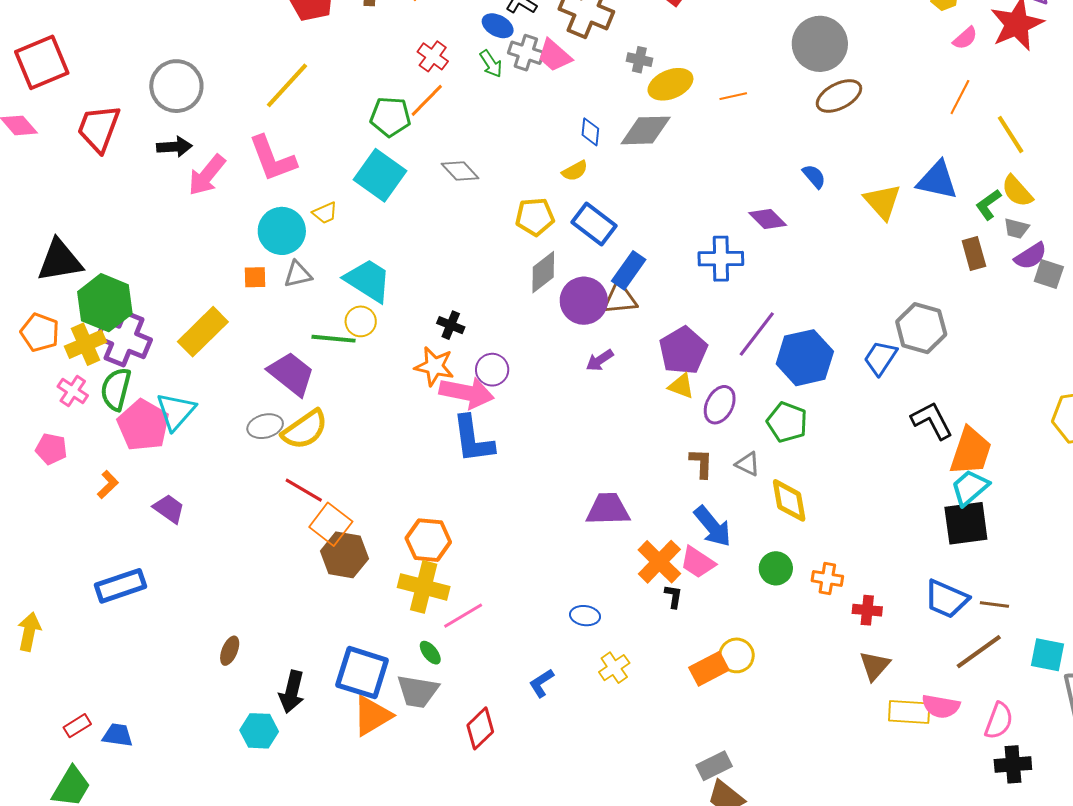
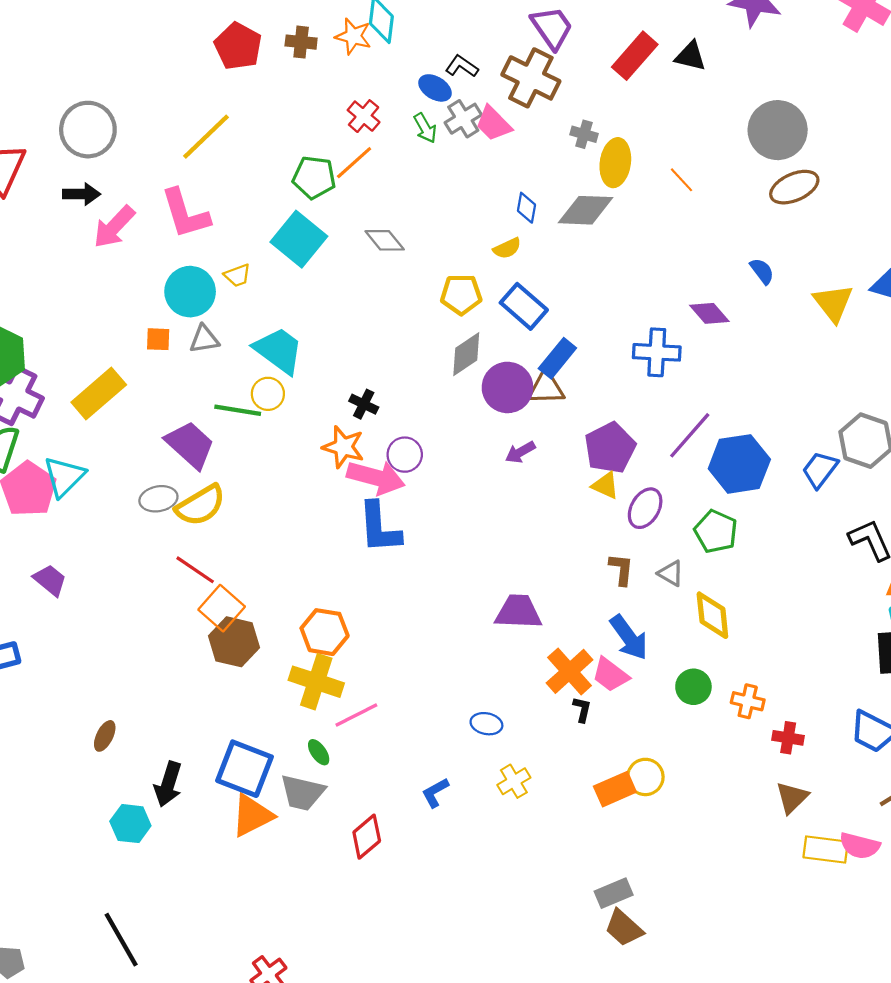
gray cross: (526, 53) -> (463, 119), turned 36
yellow ellipse: (670, 84) -> (615, 163), turned -63
orange line: (733, 96) -> (682, 180), turned 56

